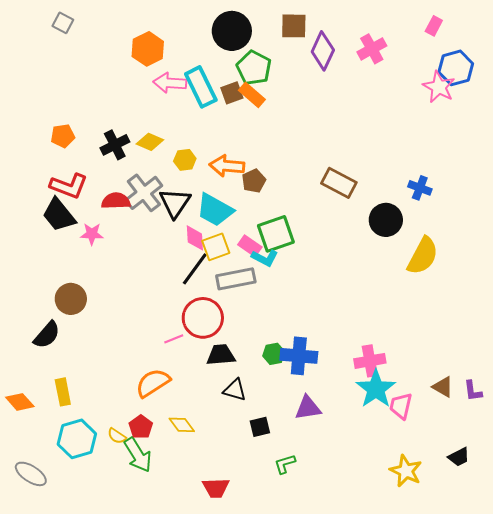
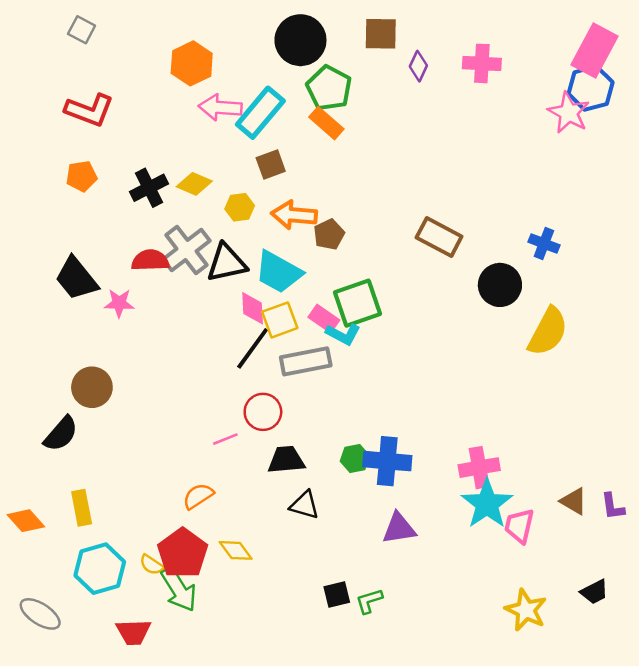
pink rectangle: (434, 26) -> (594, 51), moved, size x2.0
pink cross: (372, 49) -> (482, 63), turned 32
purple diamond: (323, 51) -> (418, 66), size x0.6
cyan rectangle: (201, 87) -> (260, 113), turned 66
brown square: (232, 93) -> (271, 164), moved
red L-shape: (69, 186) -> (89, 110), moved
black triangle: (175, 203) -> (227, 263), turned 44
red circle: (203, 318) -> (263, 412), size x0.7
orange semicircle: (153, 383) -> (198, 496), size x0.7
red pentagon: (141, 427) -> (183, 553), size x1.6
black square: (260, 427) -> (337, 595), moved
red trapezoid: (216, 488) -> (133, 632), moved

